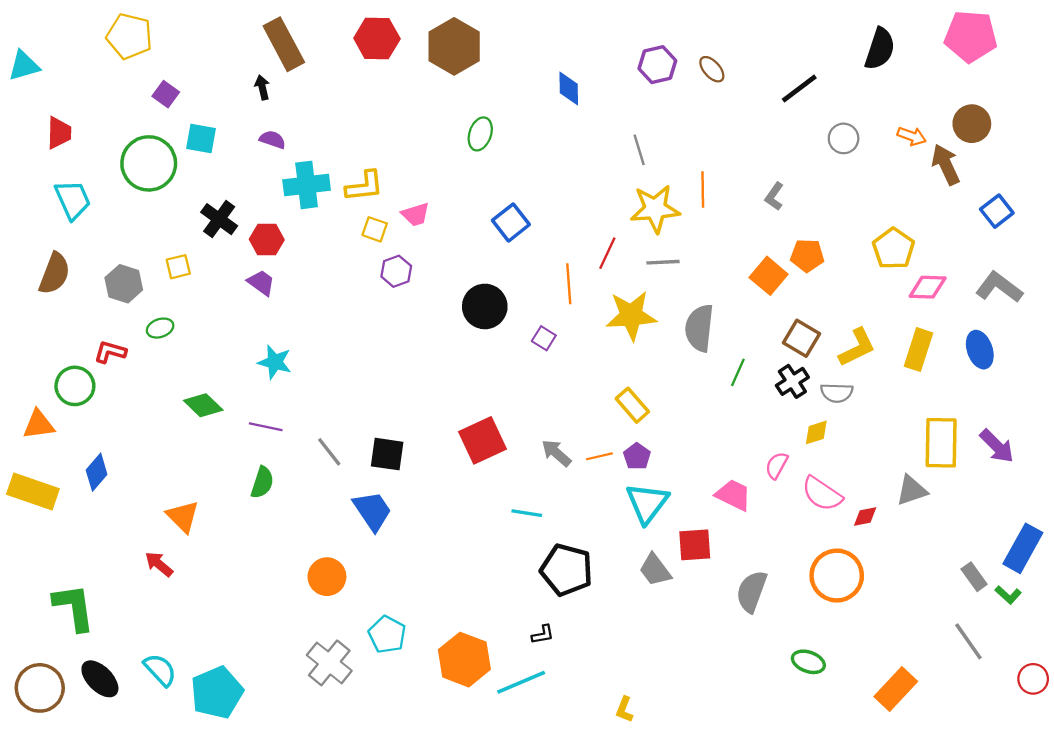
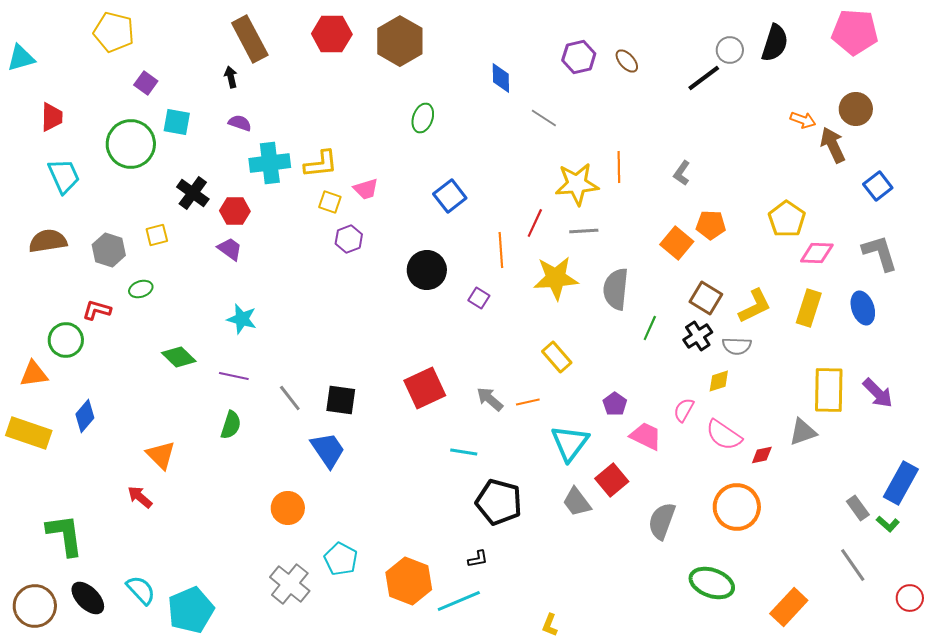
gray circle: (844, 138) -> (730, 50), moved
gray line: (639, 150) -> (544, 118), moved, turned -40
brown semicircle: (54, 274) -> (48, 241), turned -120
gray L-shape: (999, 287) -> (880, 253), turned 36
purple pentagon: (637, 456) -> (615, 404), moved
red square: (695, 545) -> (612, 480), turned -36
green ellipse: (808, 662) -> (712, 583), size x1.5

